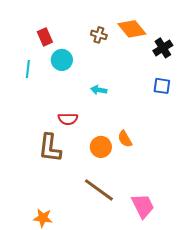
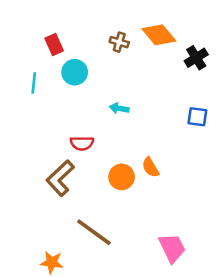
blue square: (162, 86) -> (197, 117), moved
brown L-shape: (50, 148) -> (60, 178), turned 40
brown line: (99, 190) -> (94, 232), moved

